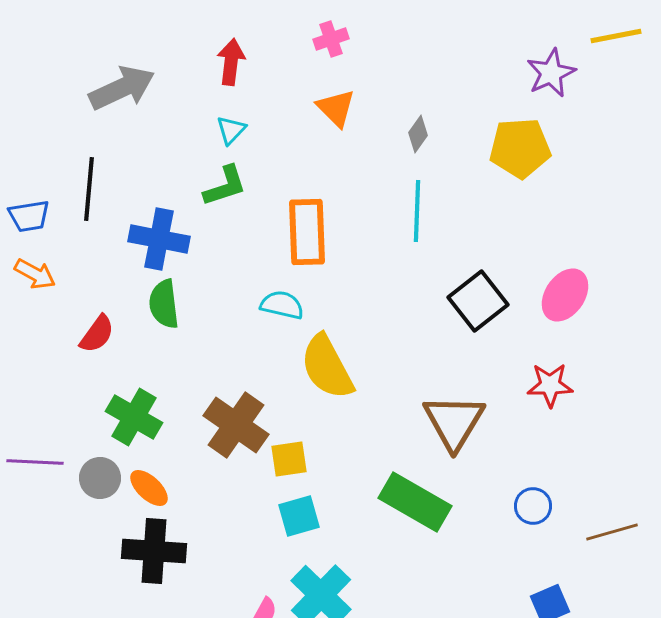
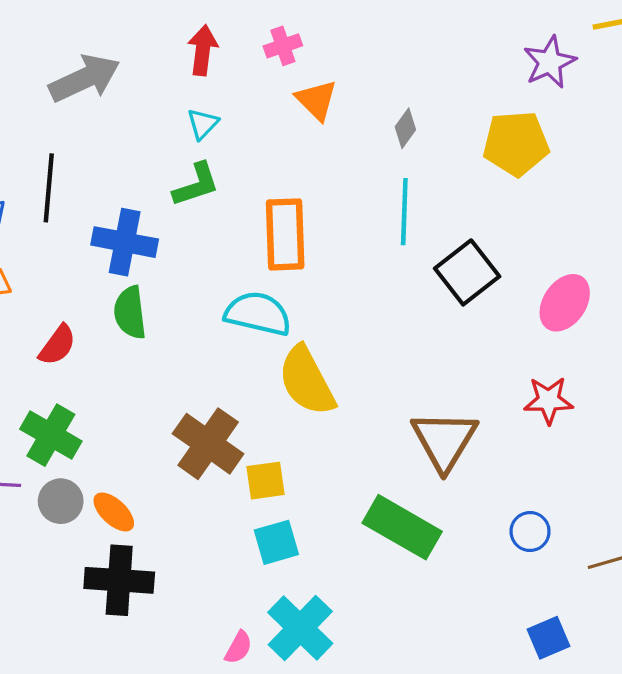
pink cross: (331, 39) -> (283, 46), moved
black square: (478, 301) -> (467, 272), moved
cyan semicircle: (282, 305) -> (258, 314), size x1.4
green cross: (134, 417) -> (51, 435), moved

